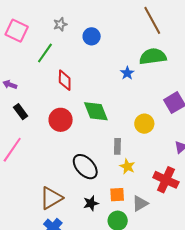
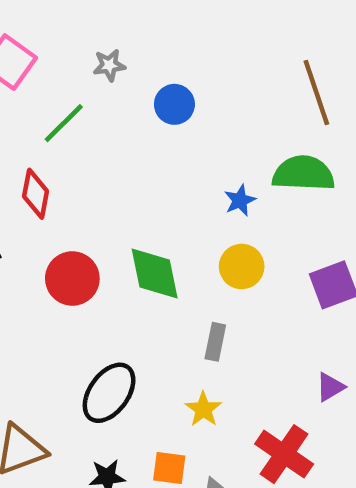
red diamond: (65, 80) -> (36, 194), moved
yellow circle: (144, 124) -> (242, 267), moved
gray rectangle: (117, 146) -> (215, 342), moved
black ellipse: (85, 167) -> (109, 393), turned 68

